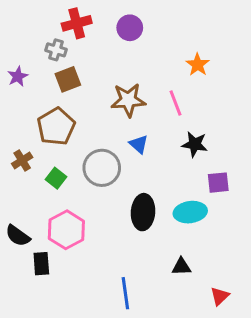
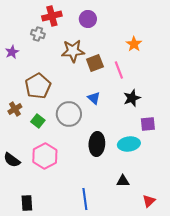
brown square: (68, 79) -> (95, 63), moved
brown star: (128, 100) -> (73, 51), moved
black star: (195, 144) -> (132, 98), turned -30
black rectangle: (41, 264) -> (27, 203), moved

